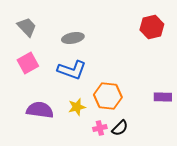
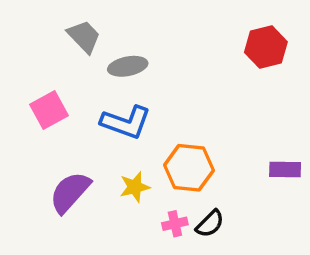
gray trapezoid: (27, 27) -> (84, 37), moved
purple semicircle: (40, 110) -> (70, 192), turned -56

